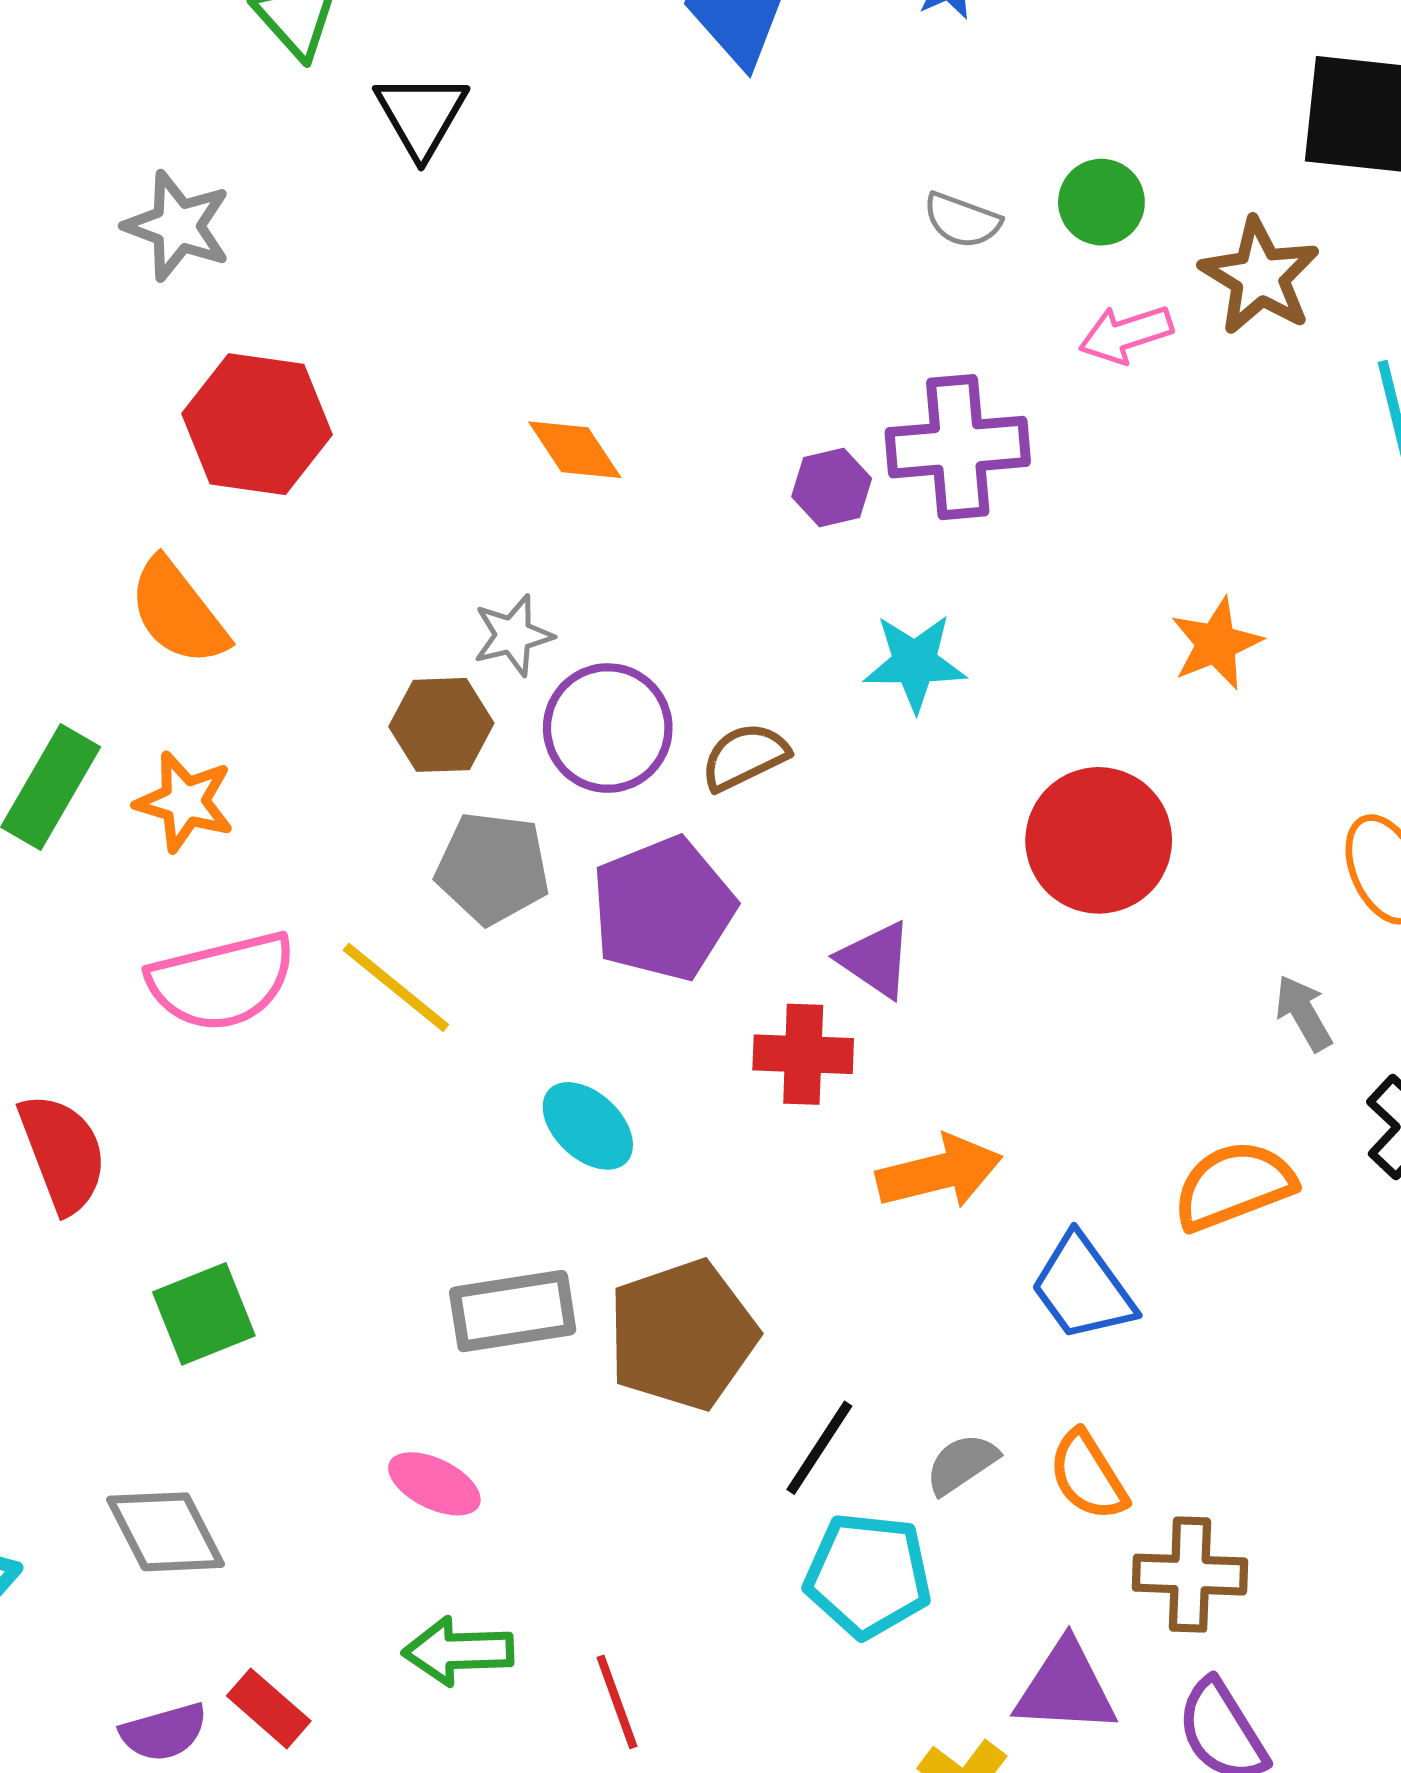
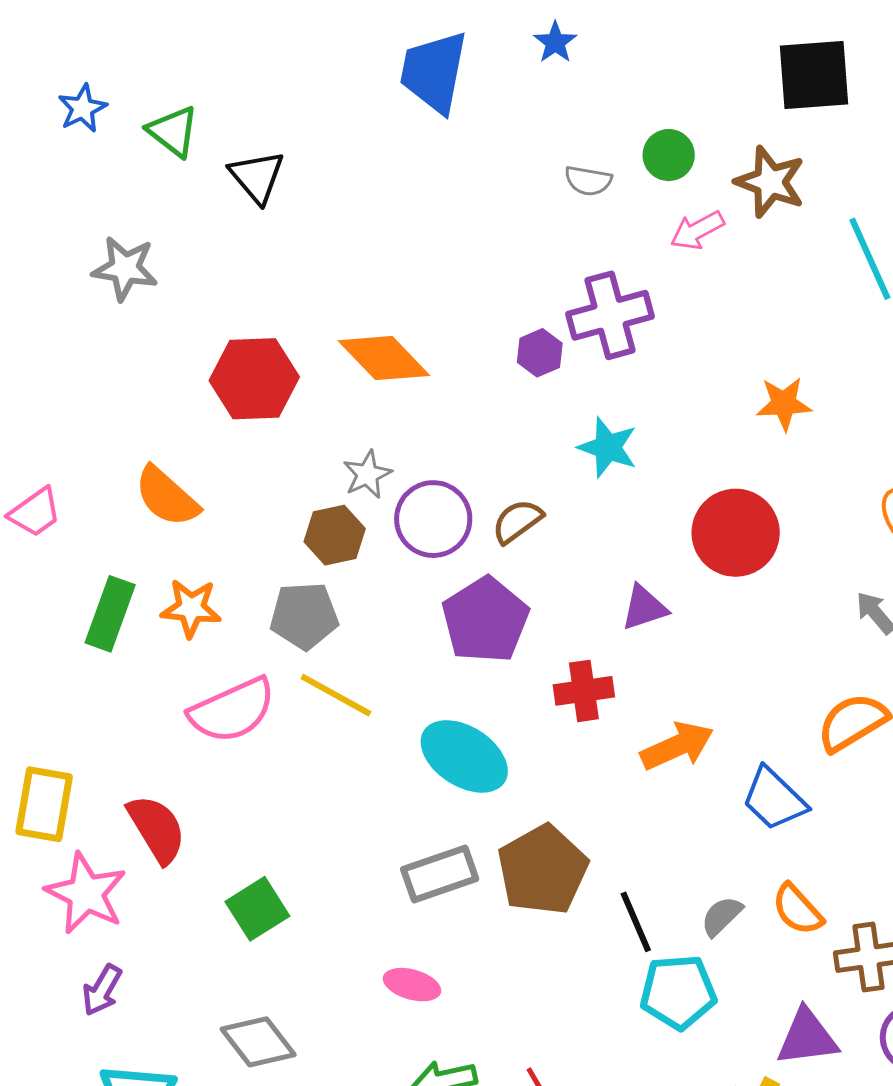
red hexagon: (257, 424) -> (254, 379), moved
orange diamond: (575, 450) -> (384, 358), size x1.5
orange star: (1216, 643) -> (784, 404), turned 30
cyan star: (915, 663) -> (608, 447), turned 30
gray pentagon: (493, 868) -> (304, 616), moved
purple triangle: (876, 960) -> (644, 608), moved, turned -42
cyan ellipse: (588, 1126) -> (464, 756), size x1.5
black line: (819, 1448) -> (636, 922), turned -46

